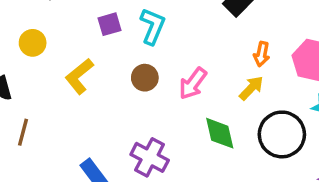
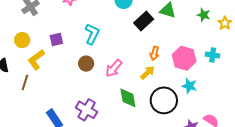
purple square: (109, 24) -> (56, 39), moved
yellow L-shape: (79, 76) -> (36, 60), moved
brown line: (23, 132) -> (25, 83), moved

